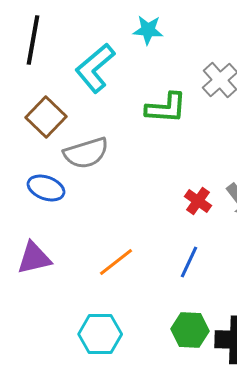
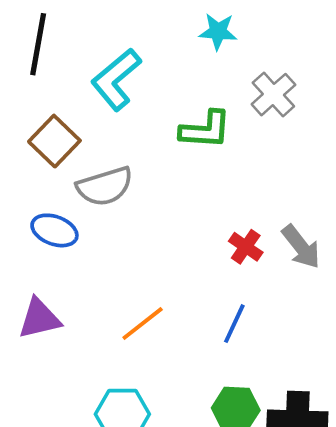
cyan star: (148, 30) -> (218, 32), moved

